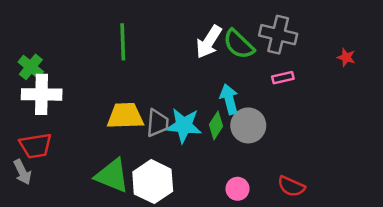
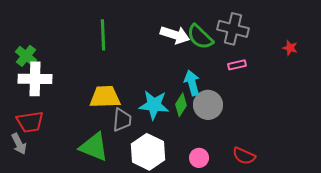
white arrow: (209, 42) -> (175, 35), turned -104
gray trapezoid: (157, 123) -> (122, 120), moved
white hexagon: (153, 182) -> (148, 152), moved

